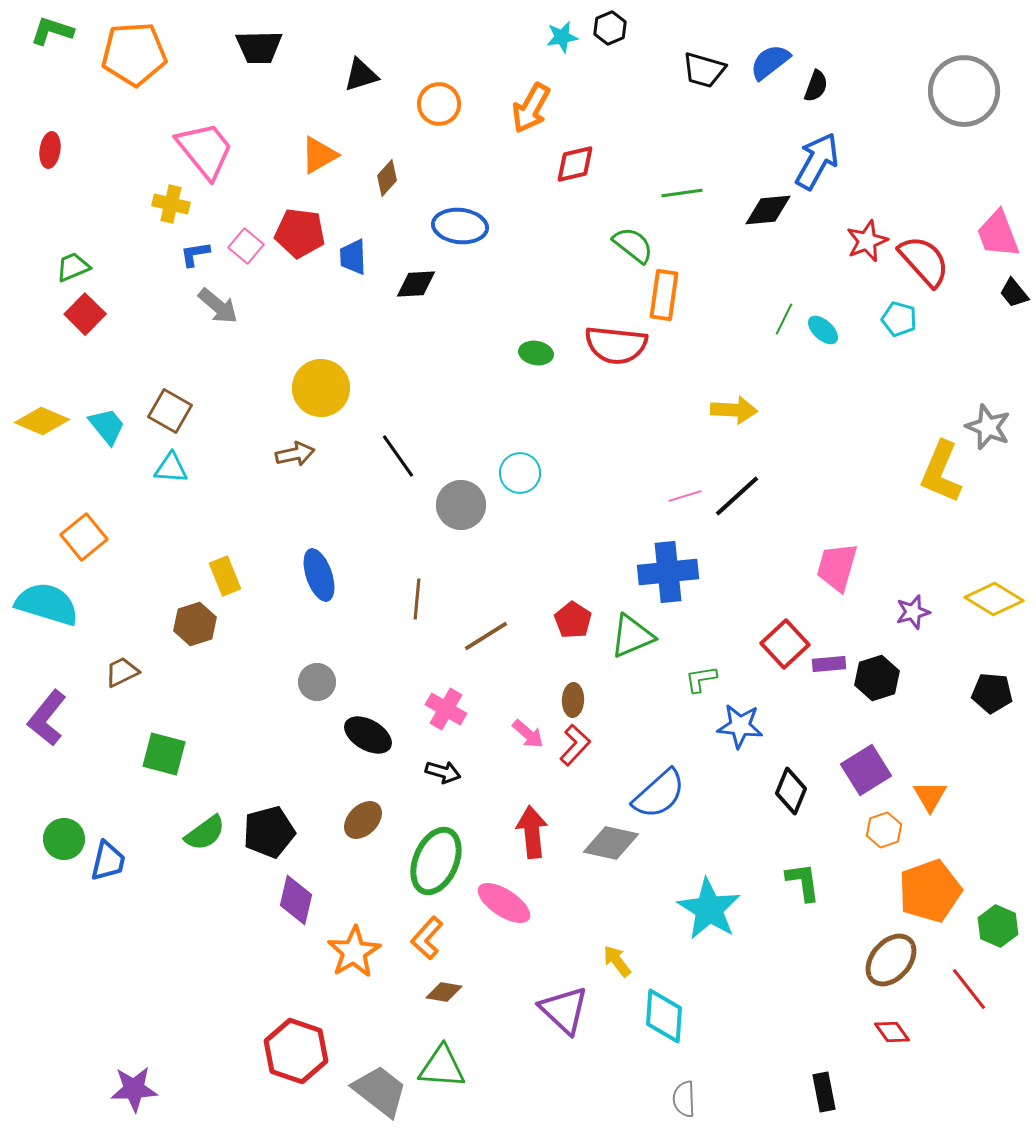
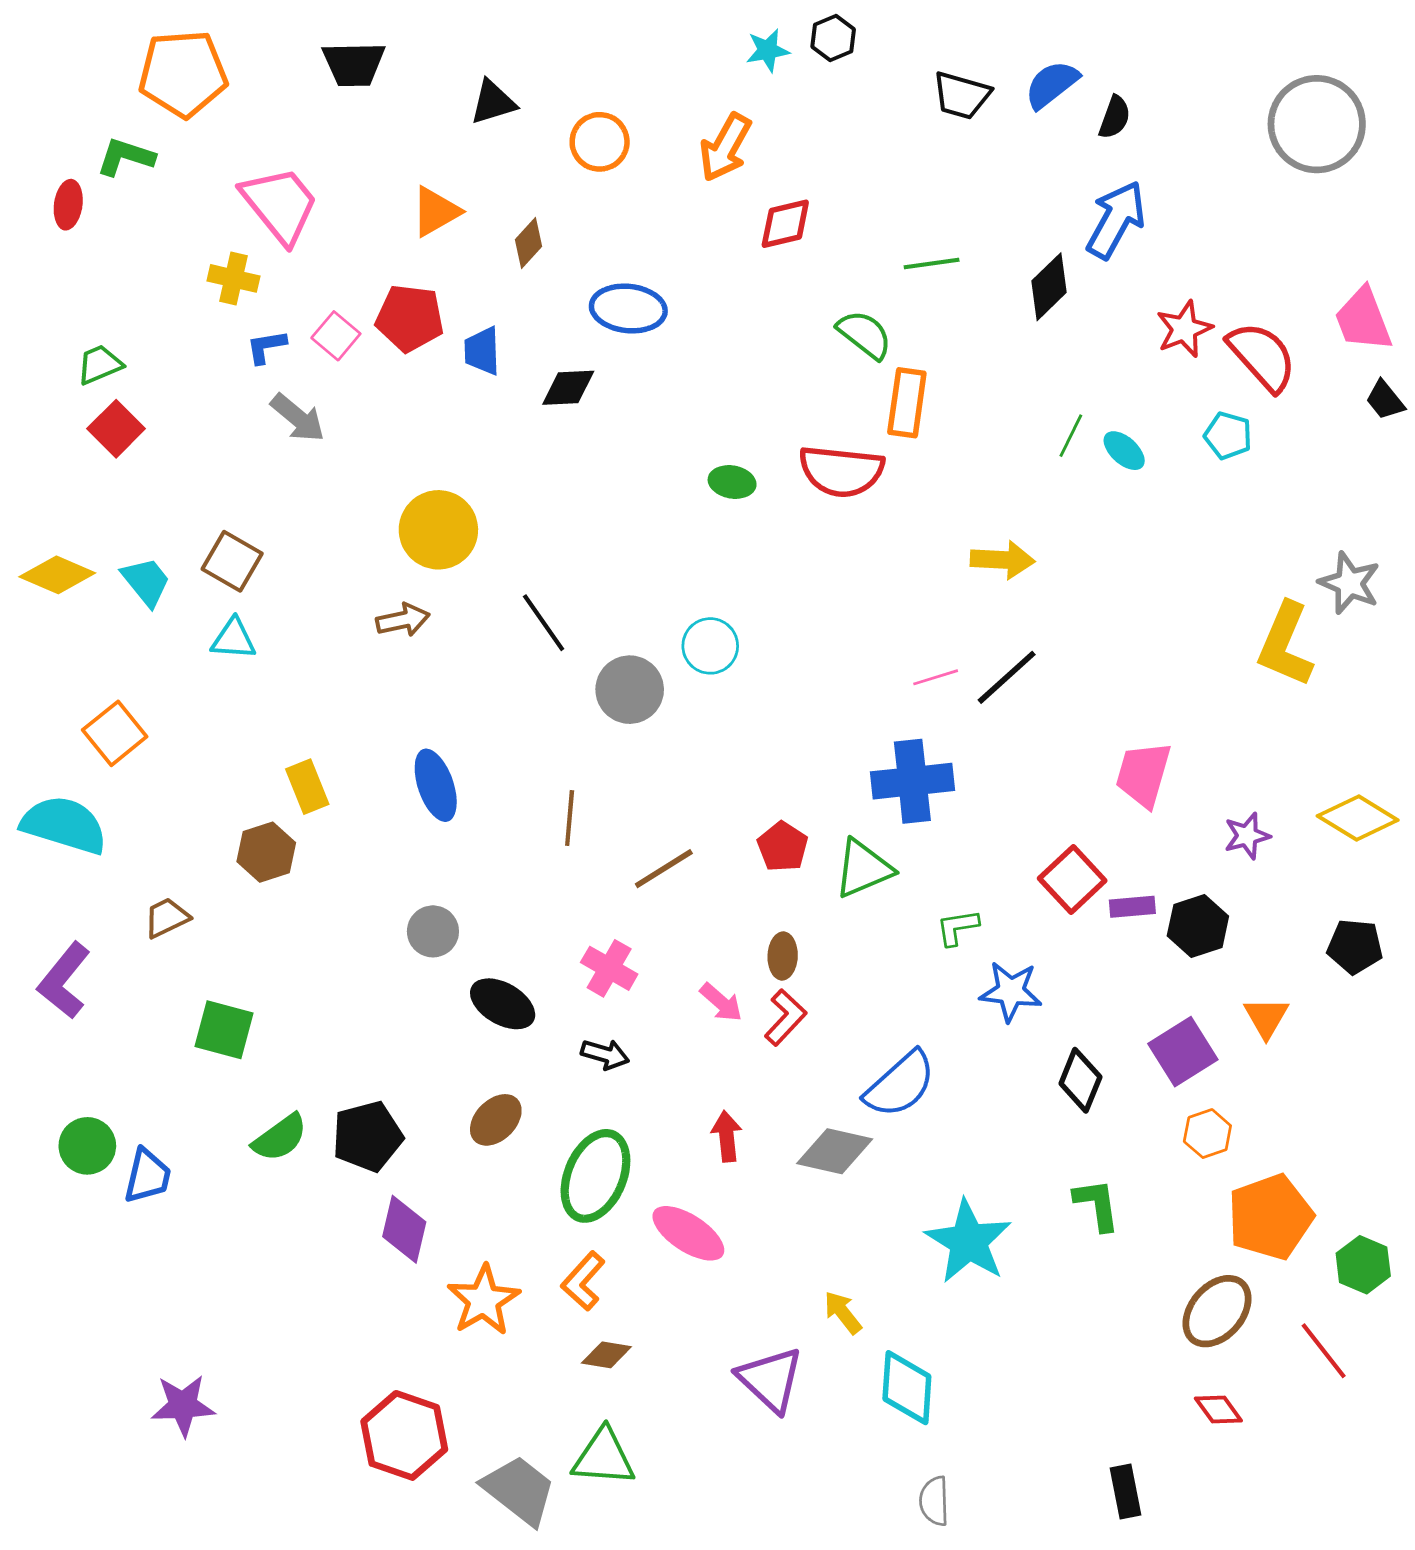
green L-shape: (52, 31) -> (126, 157), moved
black diamond: (768, 210) -> (1049, 287), turned -39
orange triangle: (930, 796) -> (1266, 1017), moved
red arrow: (532, 832) -> (727, 1136), size x0.7
purple star: (134, 1089) -> (183, 1405), moved

